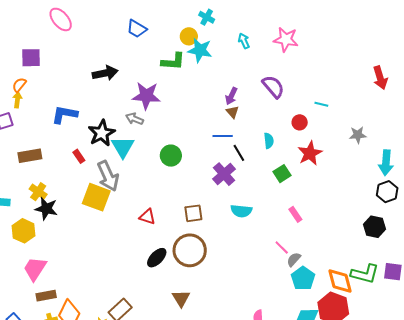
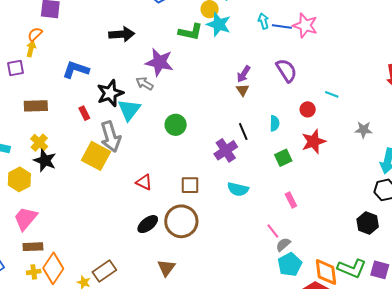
blue line: (223, 136) -> (282, 27), moved

